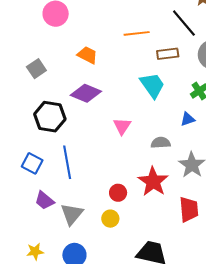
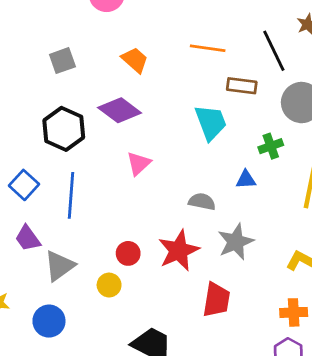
pink triangle: (122, 126) -> (139, 163), moved

